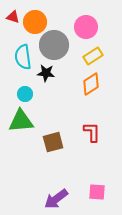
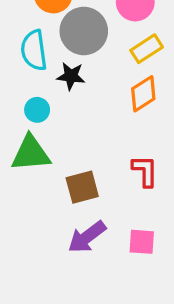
pink square: (97, 192) -> (142, 242), moved
purple arrow: (56, 199) -> (87, 237), moved

